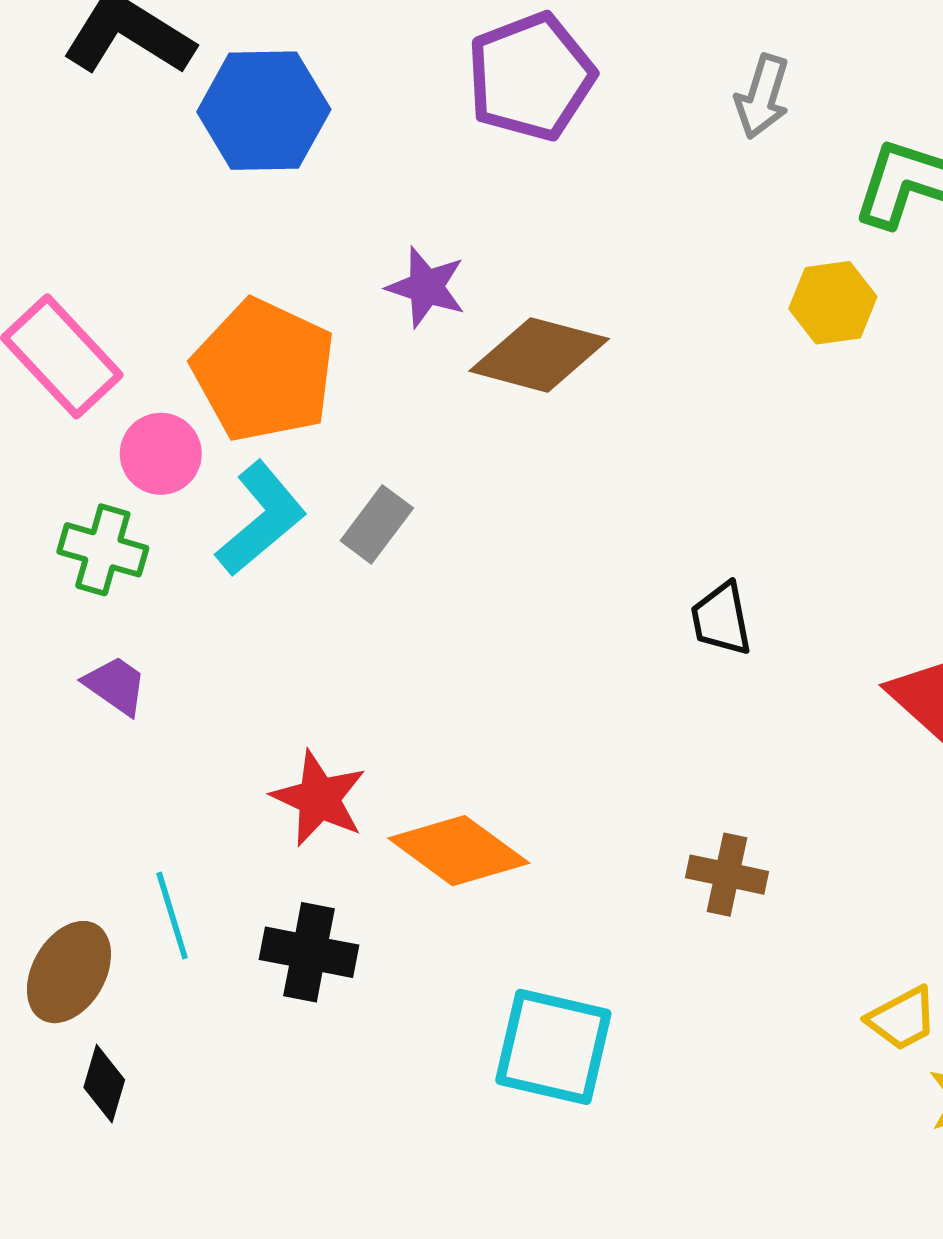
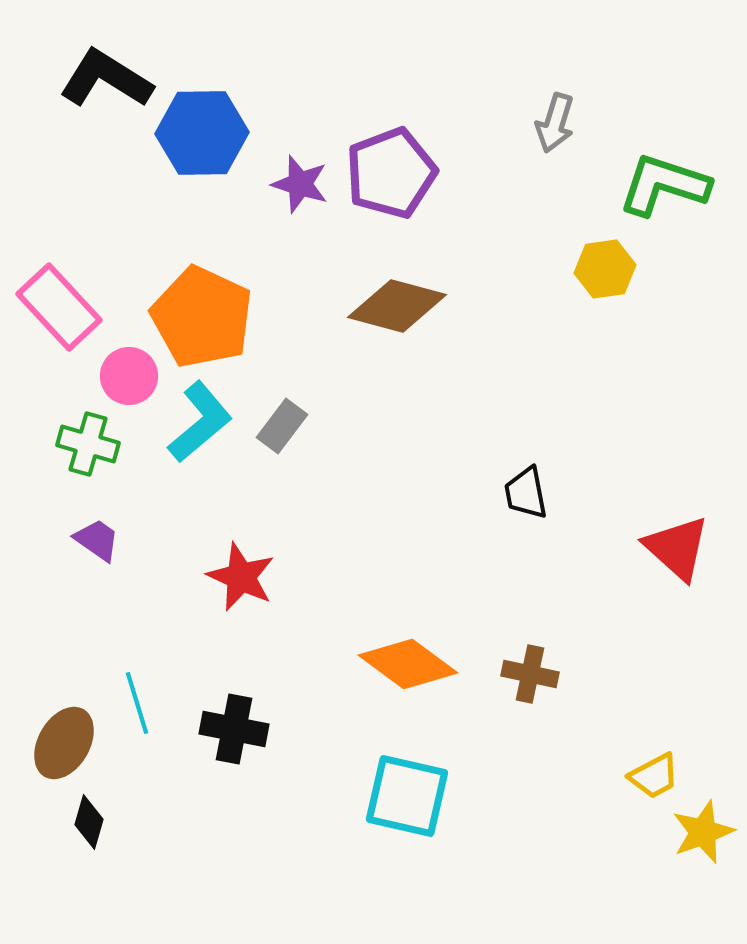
purple pentagon: (531, 77) -> (391, 173), moved
purple star: (426, 287) -> (300, 184), moved
red star: (319, 798) -> (241, 577), moved
orange diamond: (459, 851) -> (408, 664), moved

